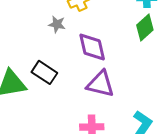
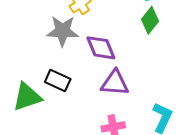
gray star: (57, 24) -> (63, 31), size x1.8

